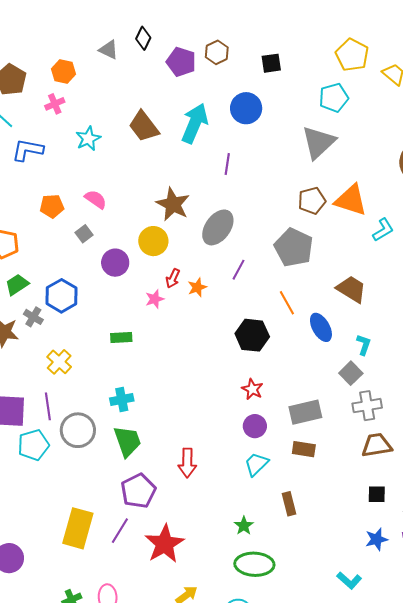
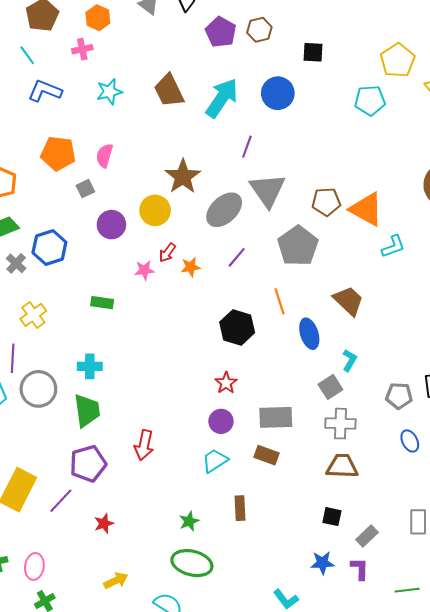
gray triangle: (319, 142) -> (268, 190), moved, turned -33
pink semicircle: (96, 199) -> (104, 156), turned -120
orange pentagon: (52, 206) -> (58, 153), size x1.4
red star: (165, 544) -> (104, 524), size x0.5

